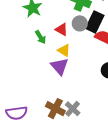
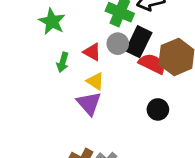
green arrow: (40, 37) -> (63, 62), turned 48

